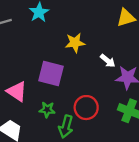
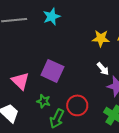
yellow star: (75, 43) -> (101, 38), moved

